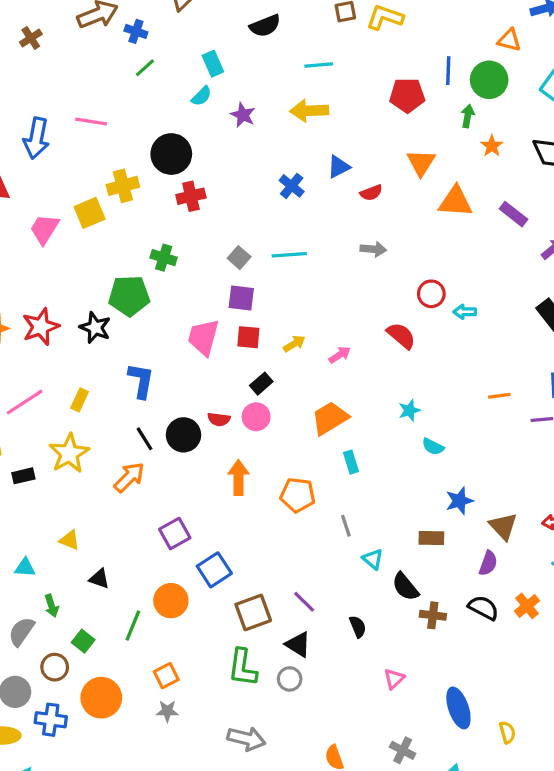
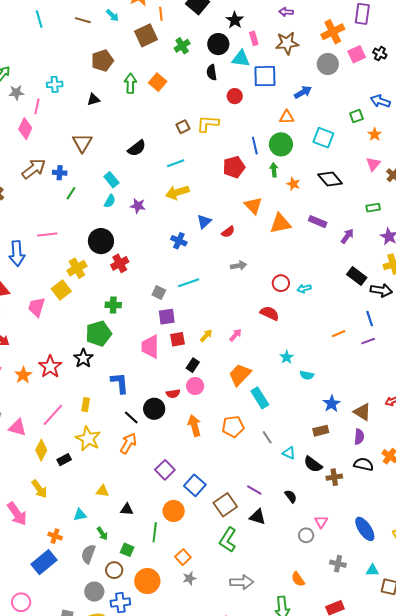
black star: (95, 328) -> (83, 358), turned 30
cyan rectangle: (351, 462) -> (260, 398), size x1.5
green L-shape: (243, 668) -> (228, 540), turned 40
gray circle: (290, 679) -> (306, 535), moved

